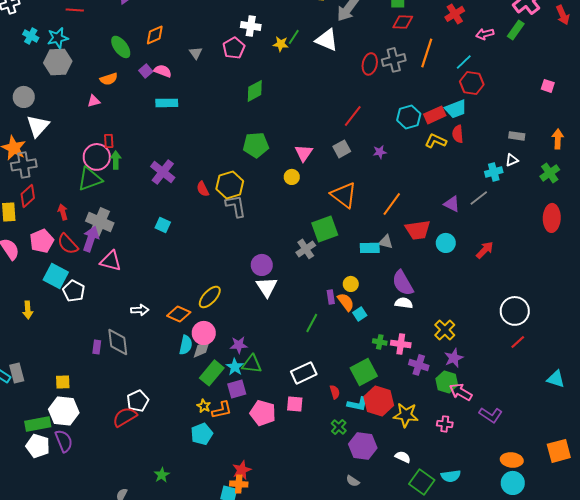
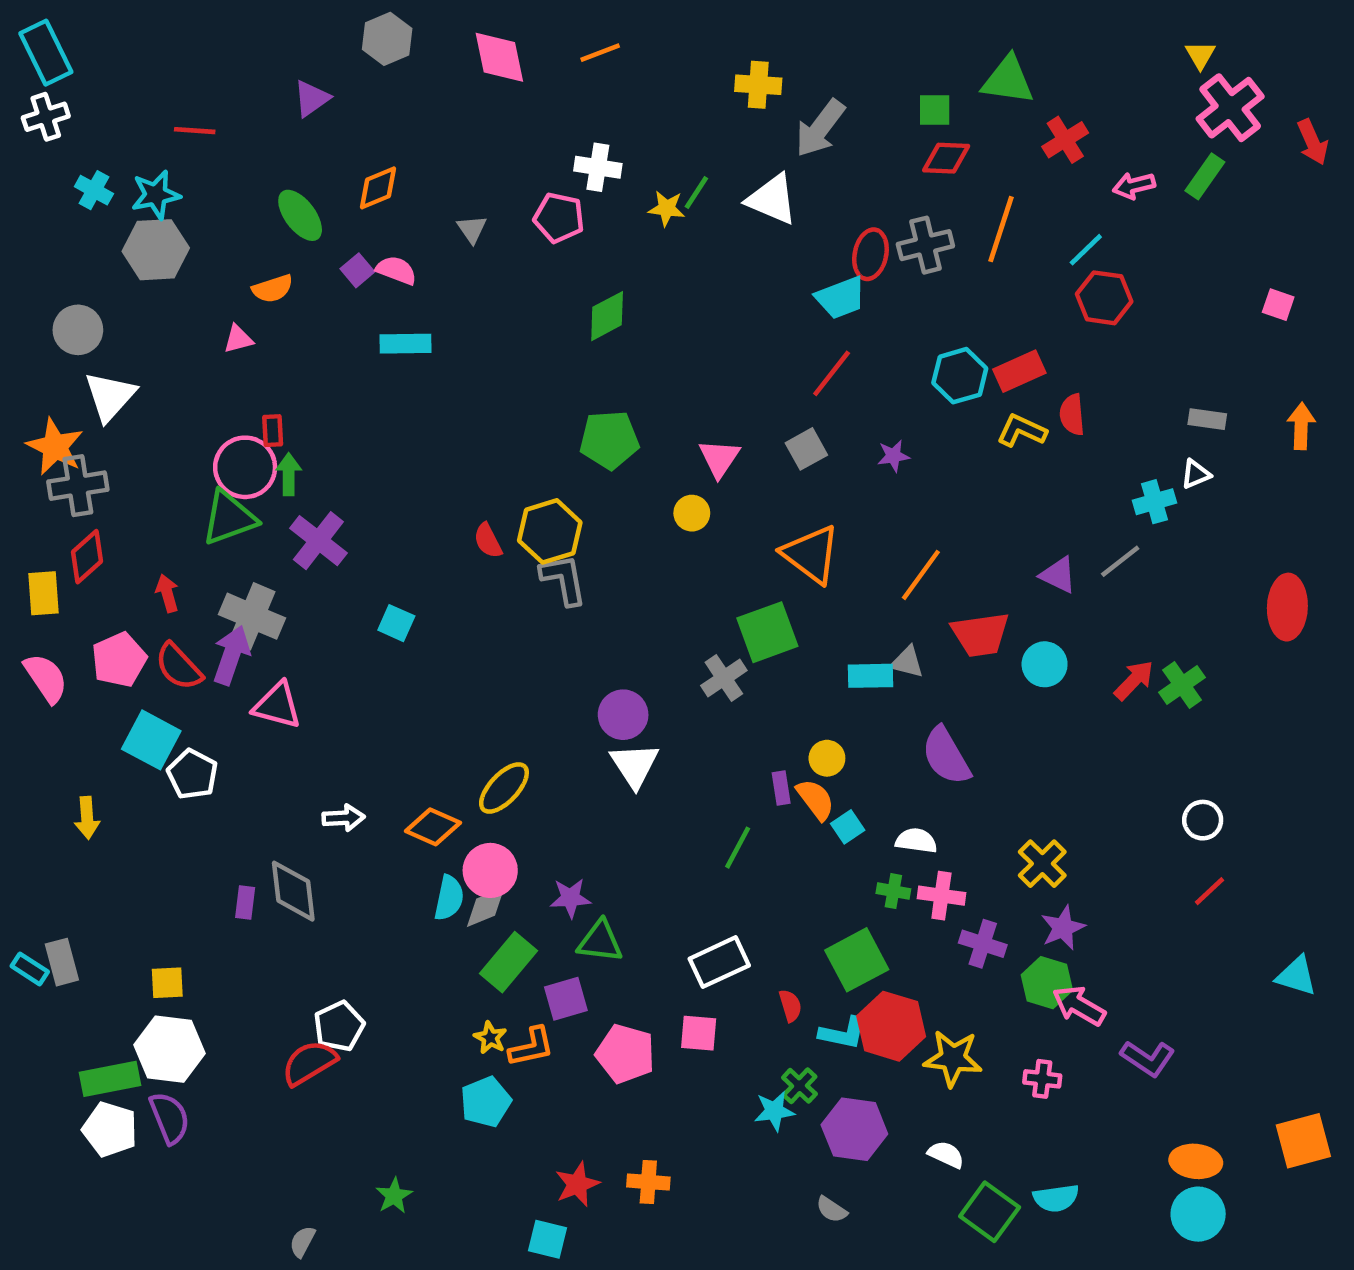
pink pentagon: (234, 48) -> (559, 218), turned -30
cyan trapezoid: (456, 109) -> (841, 298), moved
purple cross: (163, 172) -> (318, 541), moved
green cross: (550, 173) -> (1182, 685), moved
white semicircle: (404, 303) -> (916, 841), moved
white circle: (515, 311) -> (1203, 820), size x0.6
cyan star: (235, 367) -> (774, 1111), moved, turned 30
orange cross: (239, 484) -> (648, 1182), moved

